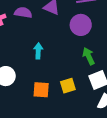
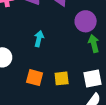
green arrow: (89, 56) -> (94, 44), moved

